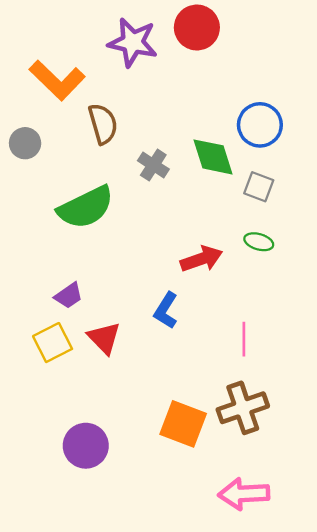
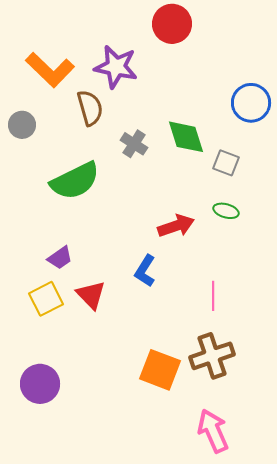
purple star: (133, 42) -> (116, 67), moved
blue circle: (260, 125) -> (251, 103), moved
purple circle: (86, 446) -> (40, 384), moved
pink arrow: (244, 494) -> (213, 431), turned 69

